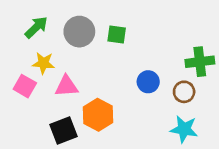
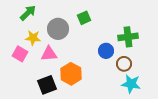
gray circle: (79, 32) -> (58, 29), moved
green square: (117, 34) -> (84, 18), turned -32
green cross: (200, 62) -> (128, 37), moved
brown circle: (184, 92) -> (124, 64), moved

